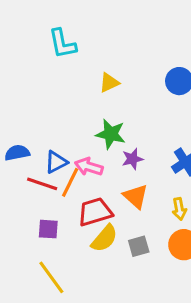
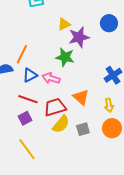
purple star: (132, 159) -> (79, 37), moved, size x1.5
orange line: (70, 182) -> (22, 54), moved
red line: (42, 184) -> (28, 99), moved
purple square: (48, 229) -> (25, 118), turned -32

